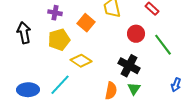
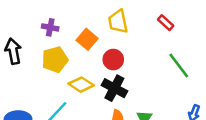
red circle: (136, 34) -> (113, 60), moved
black cross: (129, 66) -> (114, 88), moved

